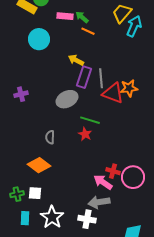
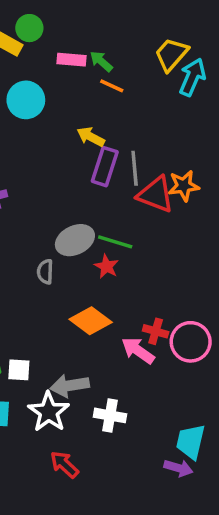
gray ellipse: (67, 99) -> (75, 240), moved
orange diamond: (39, 165) -> (91, 321), moved
gray arrow: (99, 202) -> (70, 386), moved

